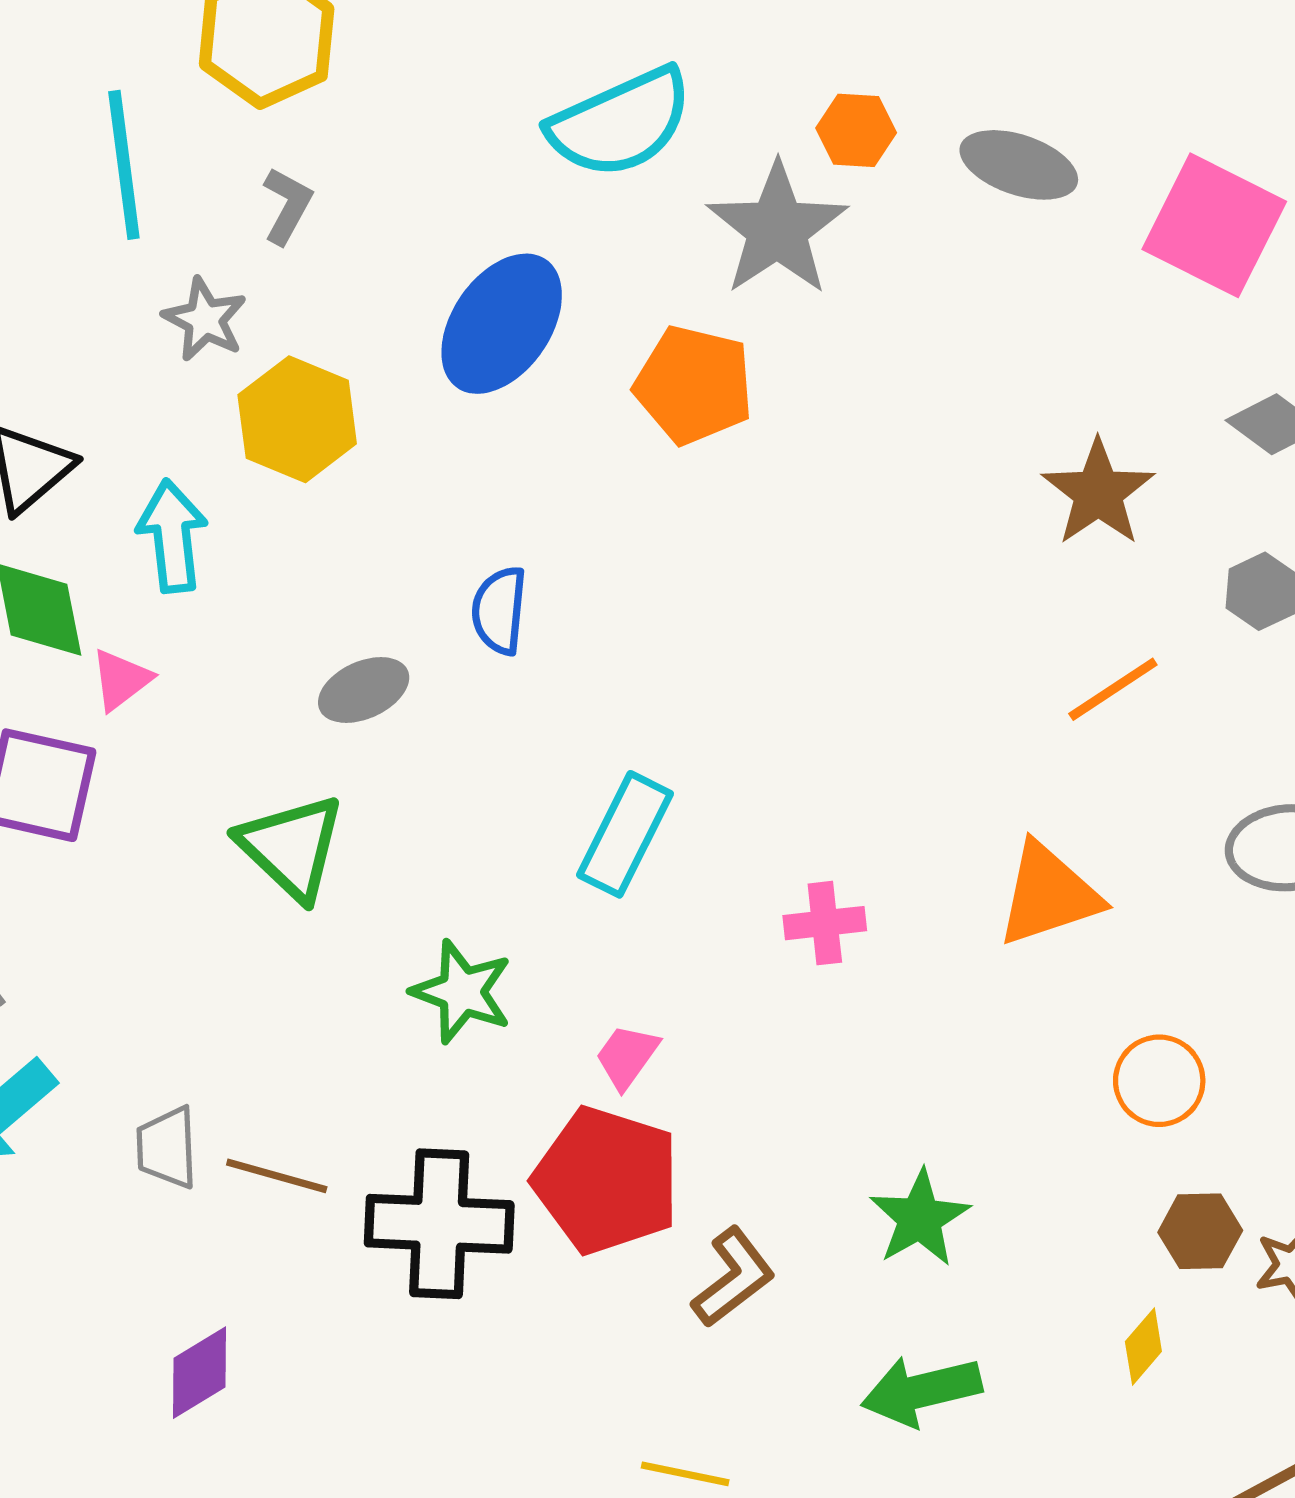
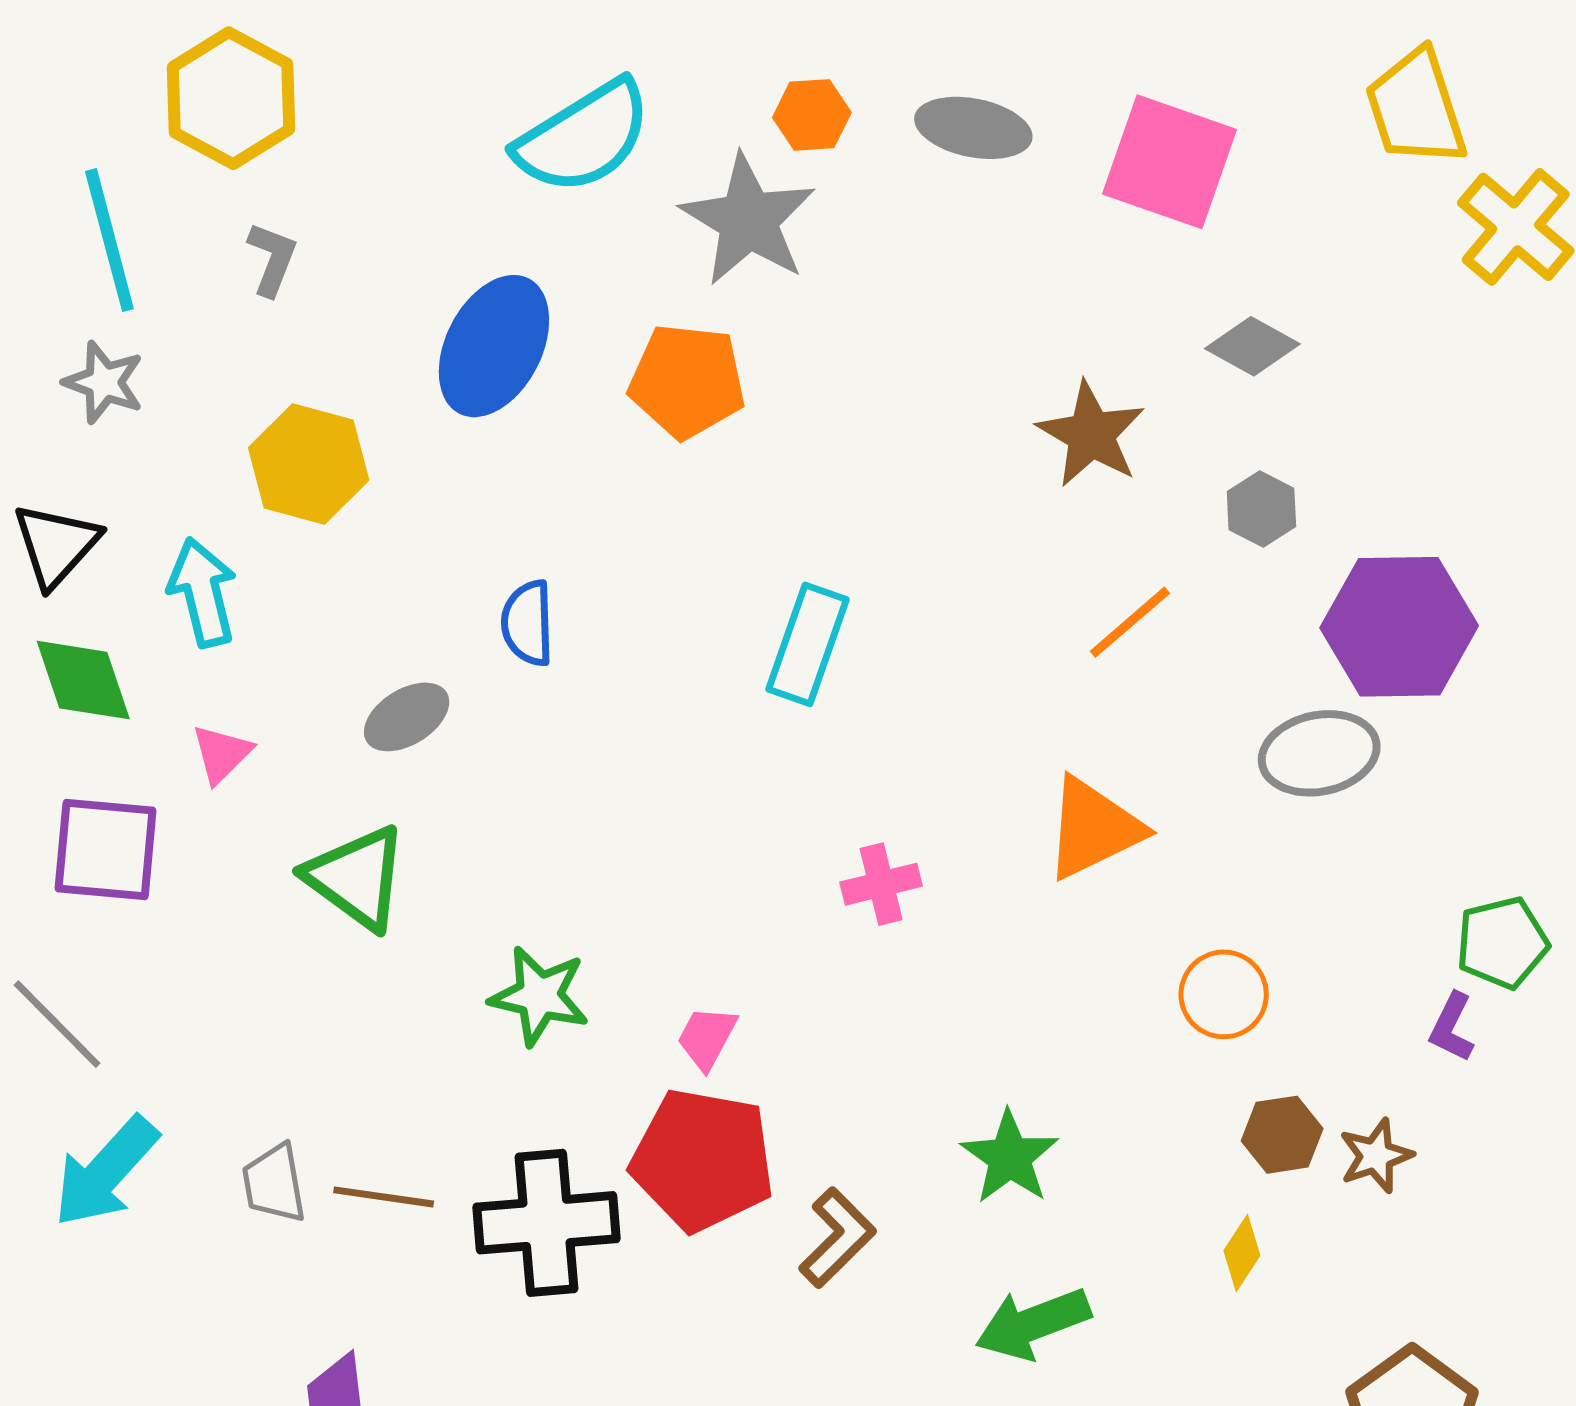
gray star: (205, 319) -> (104, 382), moved
pink triangle: (121, 680) -> (222, 754), moved
cyan rectangle: (625, 834) -> (807, 644), moved

